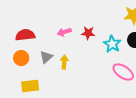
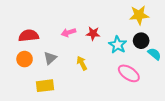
yellow arrow: (64, 62) -> (82, 63), moved, turned -32
yellow rectangle: (30, 86) -> (45, 86), moved

